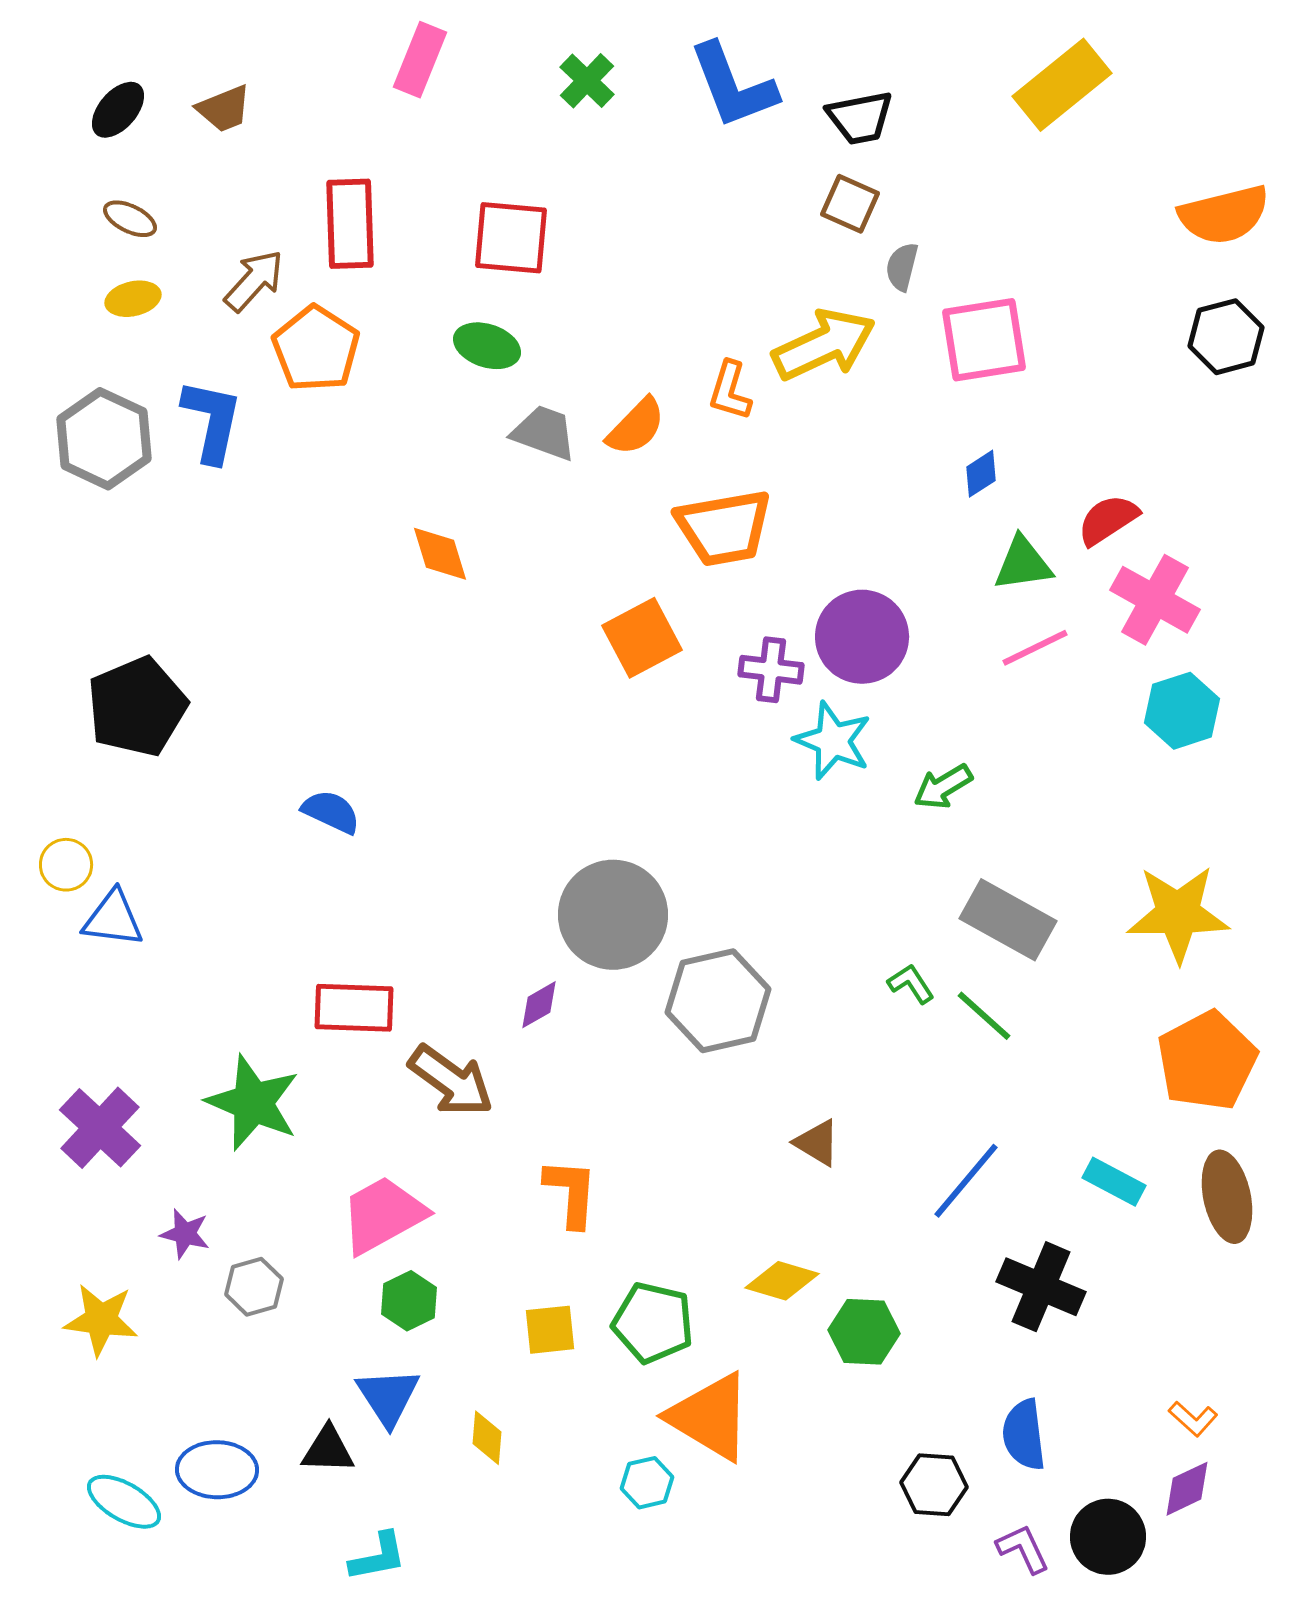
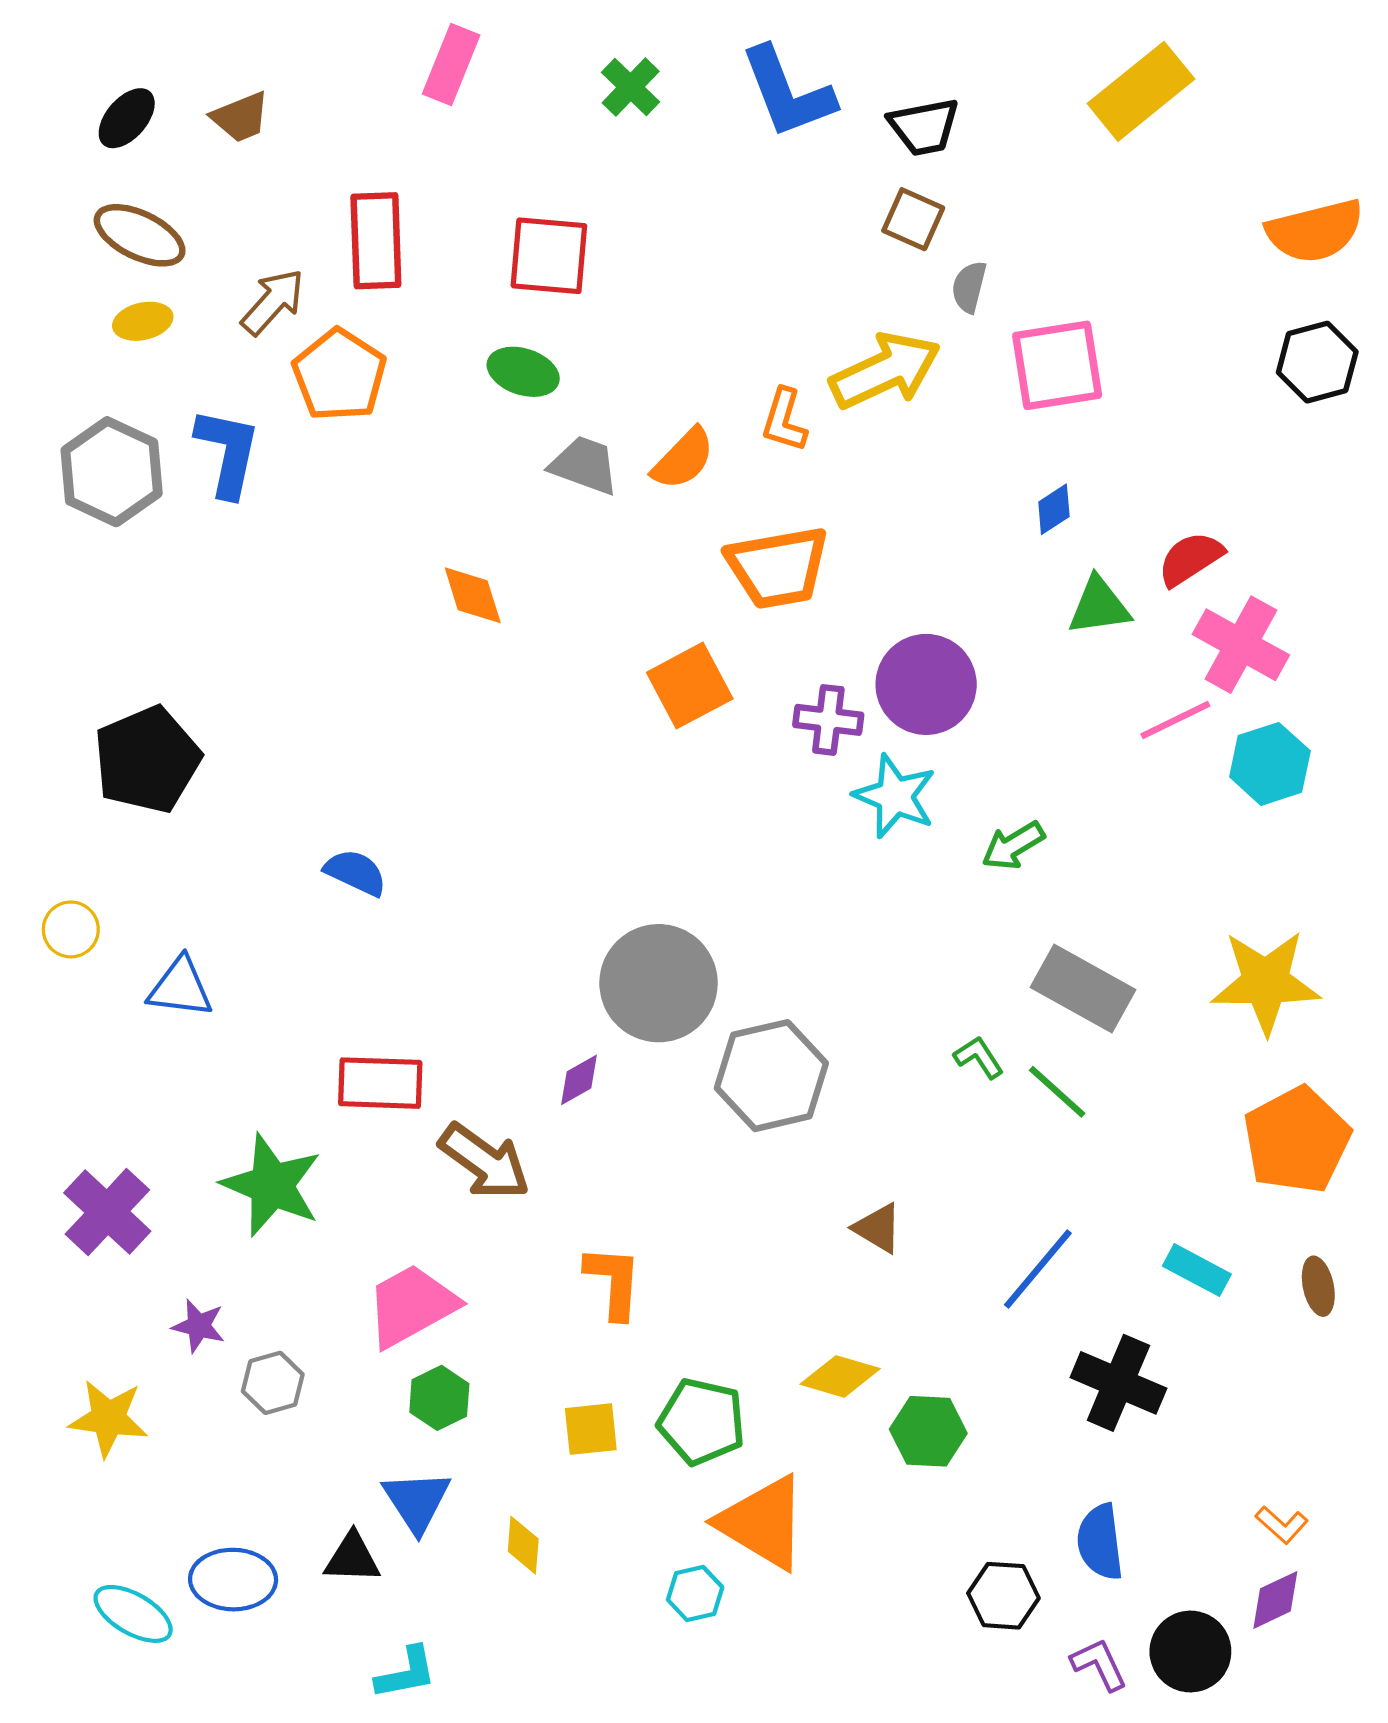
brown ellipse: (130, 219) -> (140, 235), size x1.6
pink line: (1035, 648) -> (1175, 720), moved
blue triangle: (113, 919) -> (180, 987), moved
brown ellipse: (1227, 1197) -> (1318, 1286), size x0.6

